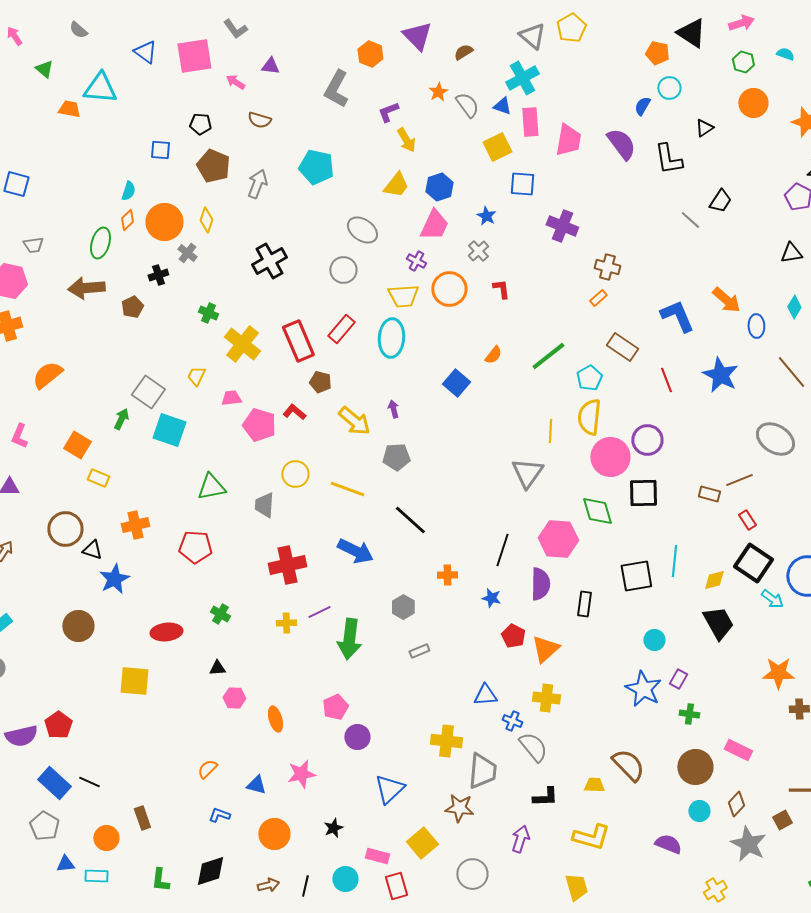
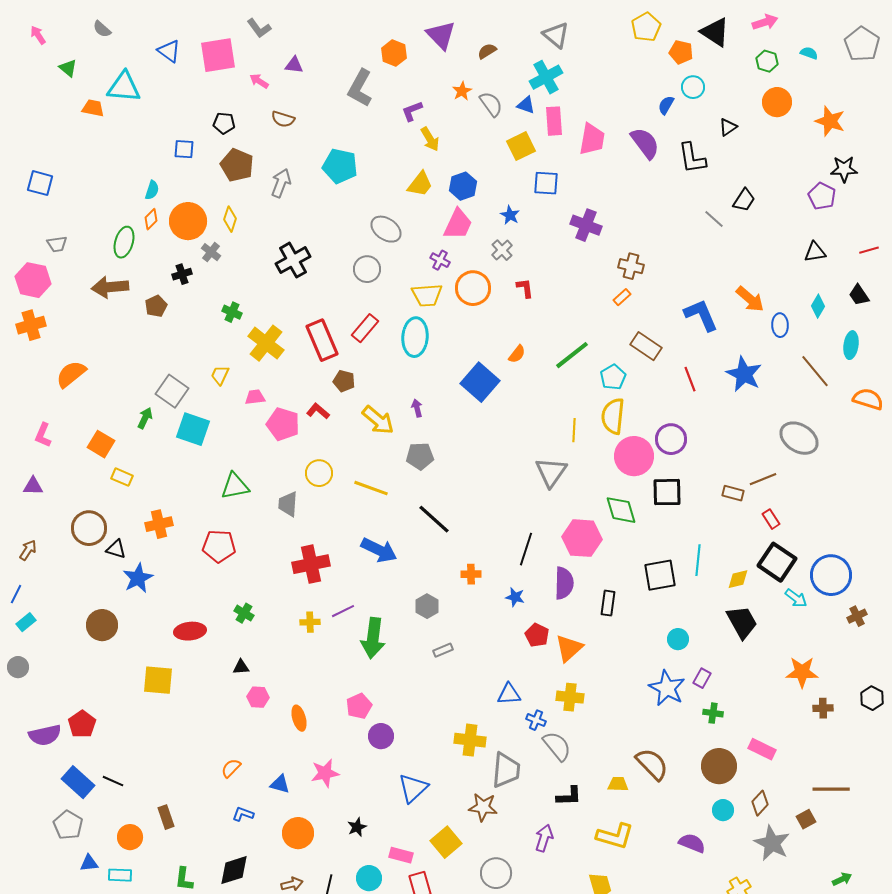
yellow pentagon: (571, 28) -> (646, 27), moved
blue square: (456, 383) -> (480, 382), size x1.4

